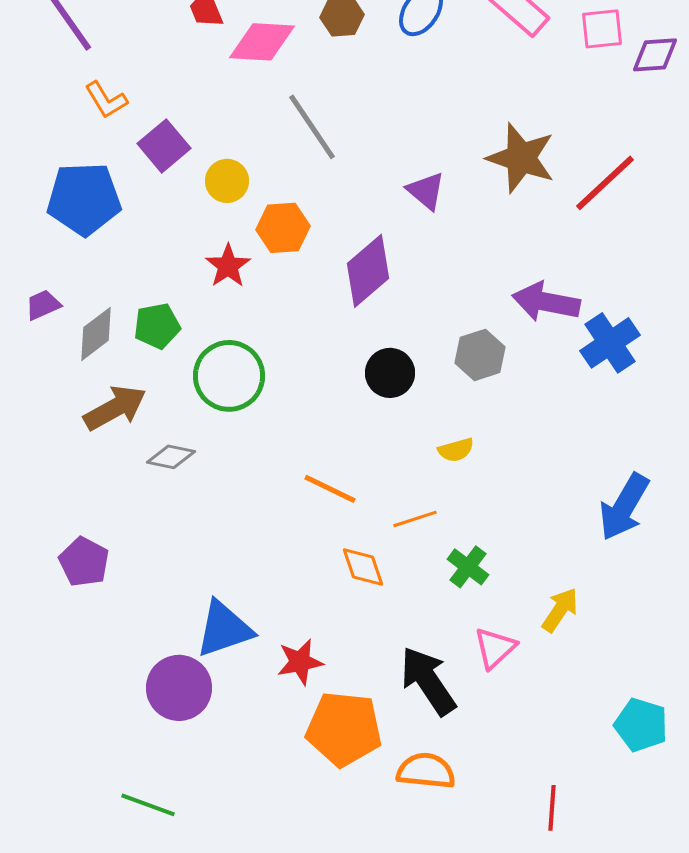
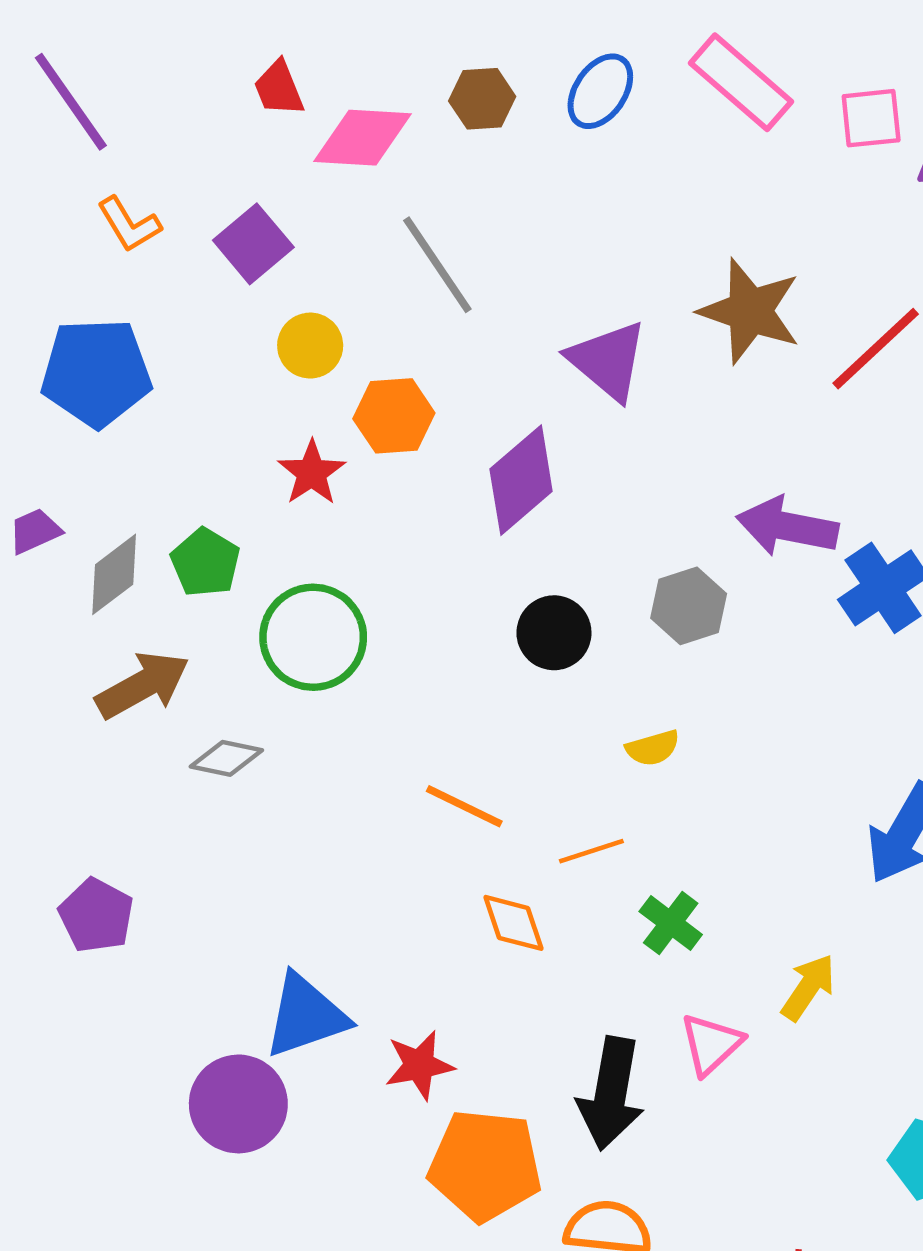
purple square: (164, 146) -> (253, 244), moved
purple triangle: (426, 191) -> (608, 361), size x1.4
green pentagon: (157, 326) -> (205, 562), turned -30
black arrow: (428, 681) -> (611, 1094), turned -136

